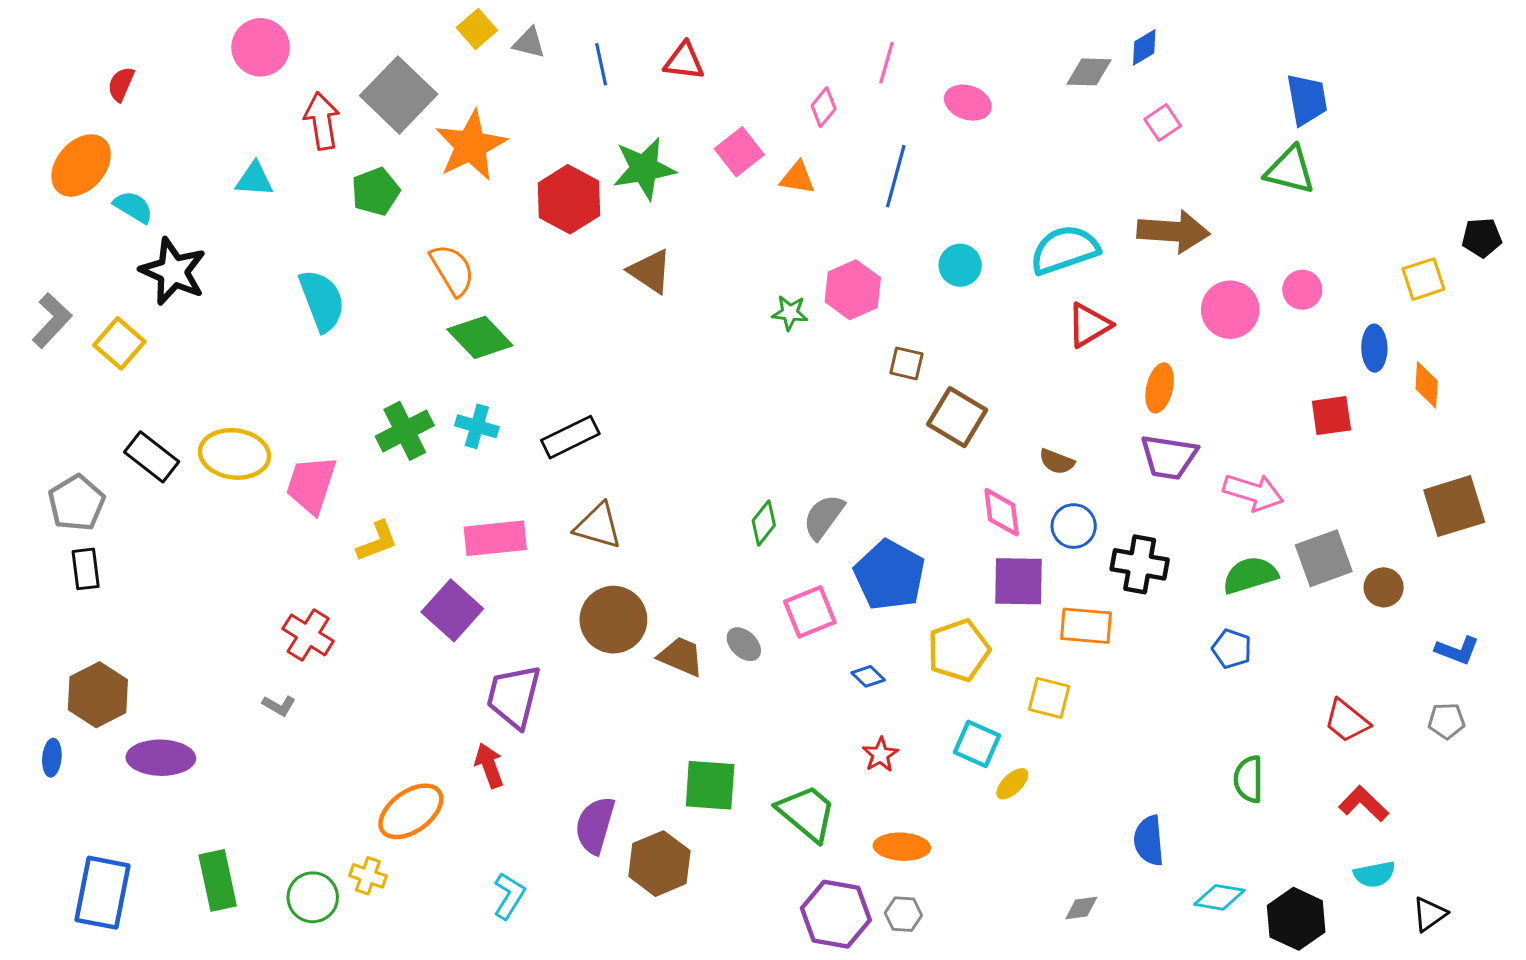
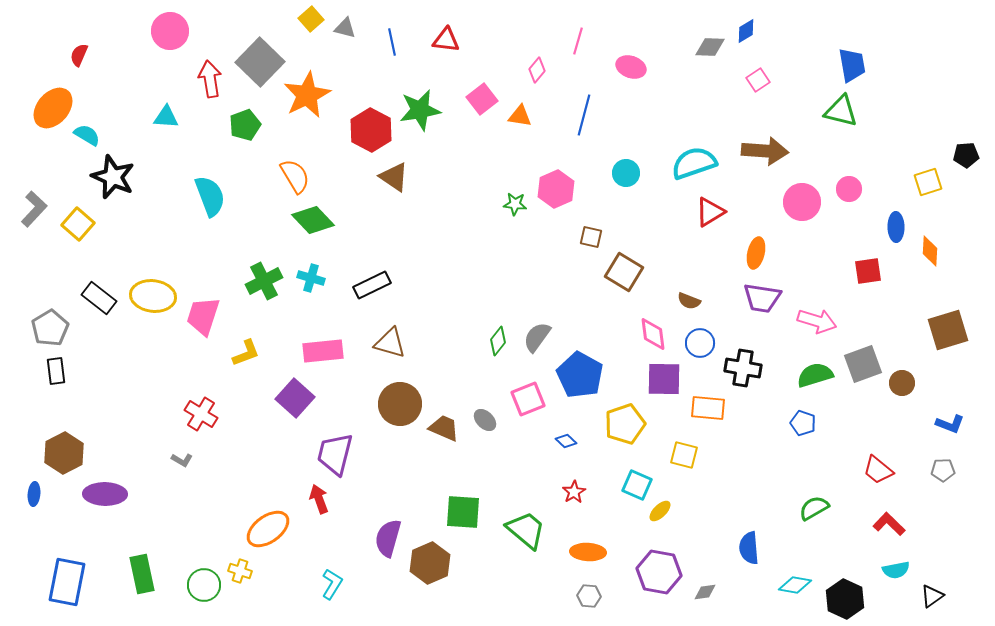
brown triangle: (650, 271) -> (394, 177), moved
green semicircle: (1249, 779) -> (814, 508), turned 60
purple hexagon: (836, 914) -> (659, 572), moved

